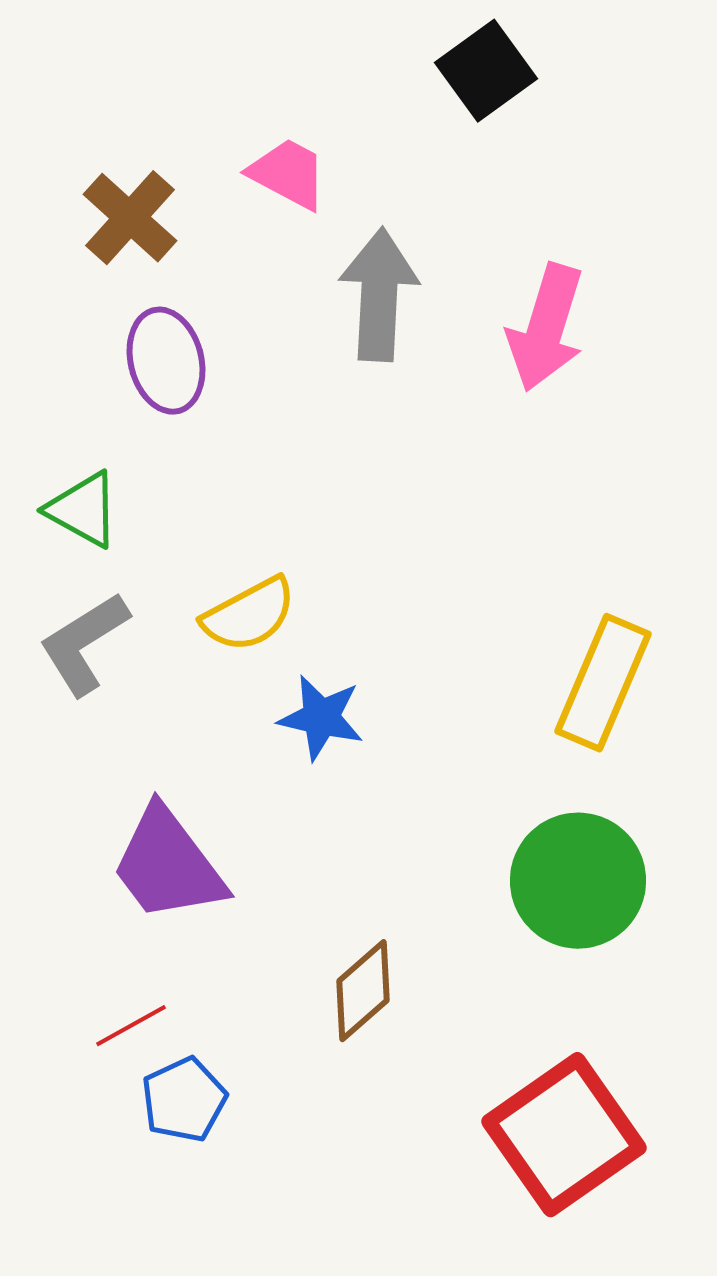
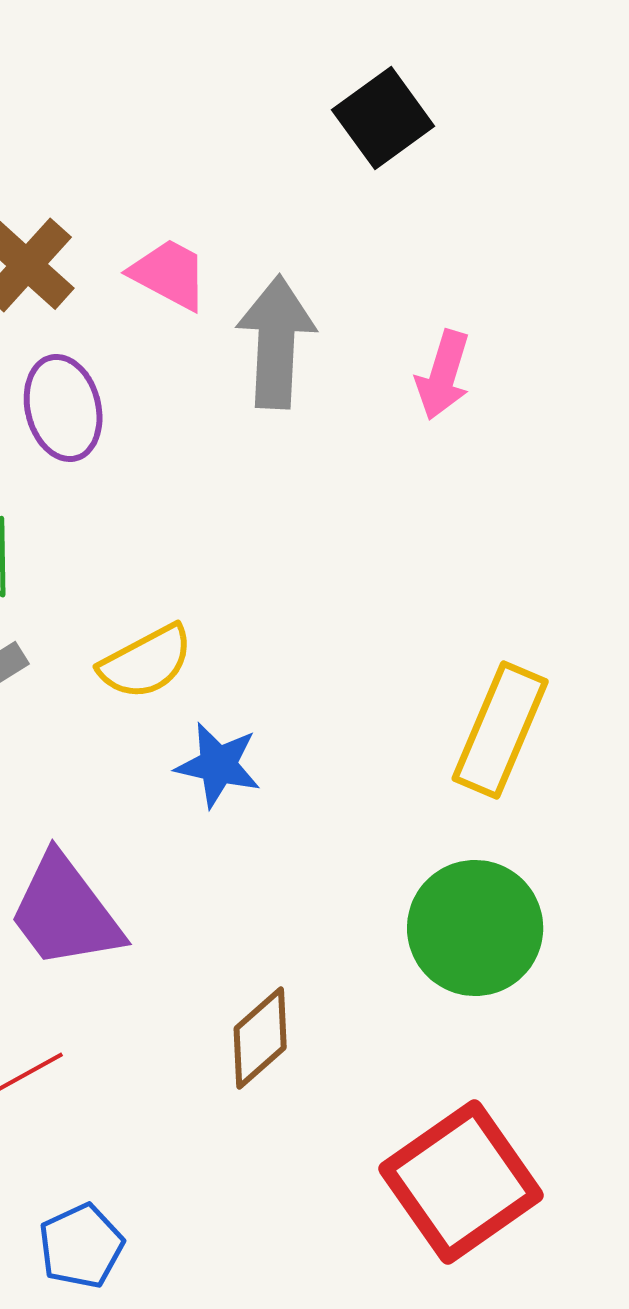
pink trapezoid: (288, 174) -> (169, 274), moved
pink arrow: (546, 328) -> (443, 375), size x0.7
blue pentagon: (184, 1100) -> (81, 1246), moved

